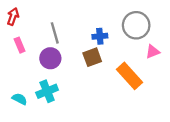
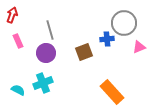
blue cross: (100, 36) -> (107, 39), moved
orange rectangle: (130, 76) -> (112, 92), moved

